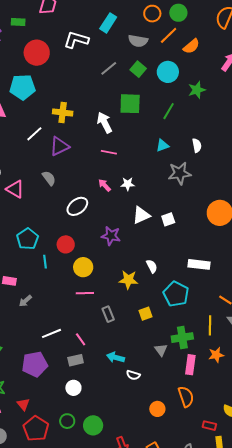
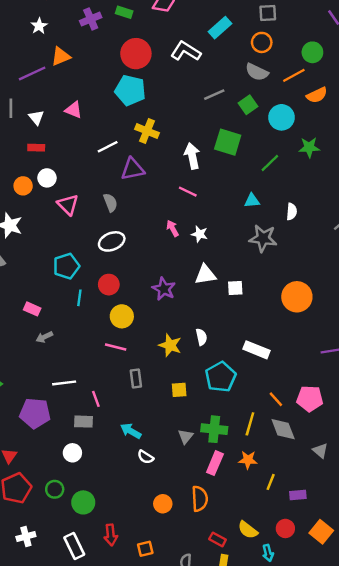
orange circle: (152, 14) -> (262, 42), moved
cyan rectangle: (108, 23) -> (220, 28), moved
cyan pentagon: (23, 87) -> (130, 90), moved
white ellipse: (77, 206) -> (112, 241), moved

